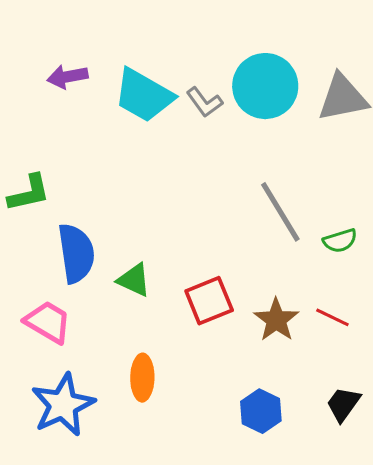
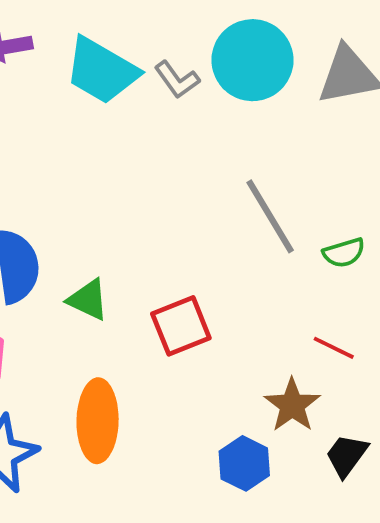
brown star: (276, 320) -> (292, 405), moved
orange ellipse: (142, 378) -> (98, 421), size x1.4

